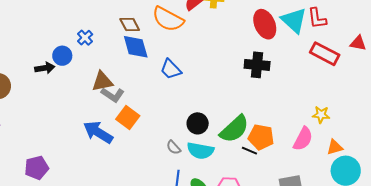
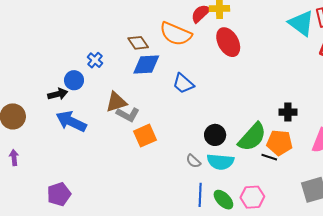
red ellipse: (265, 24) -> (228, 42), moved
blue diamond: (136, 47) -> (146, 64), turned -72
black cross: (257, 65) -> (288, 112), moved, size x0.7
orange square: (128, 118) -> (145, 136), turned 35
blue arrow: (98, 132) -> (71, 121), moved

